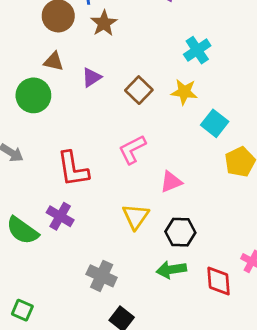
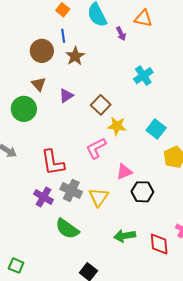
brown triangle: (54, 61) -> (39, 84), turned 35
yellow star: (184, 92) -> (117, 126), moved
green semicircle: (22, 231) -> (67, 229), moved
black hexagon: (180, 232) -> (142, 192), moved
gray cross: (102, 276) -> (71, 191), moved

